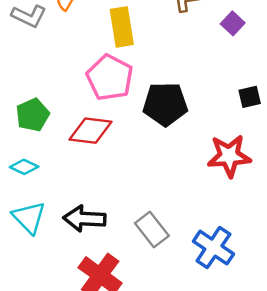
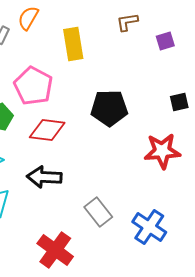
purple square: (233, 23) -> (165, 41), turned 30
pink pentagon: (110, 78) -> (33, 86), moved
black arrow: (84, 219) -> (44, 177), moved

